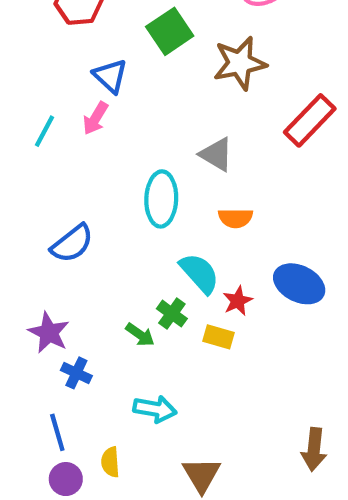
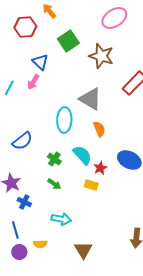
brown star: (240, 63) -> (101, 56), turned 30
gray triangle: (216, 154) -> (90, 99), size x1.4
orange semicircle: (236, 218) -> (99, 129), turned -112
green cross: (172, 314) -> (54, 159), moved
yellow semicircle: (110, 462) -> (40, 244), turned -88

